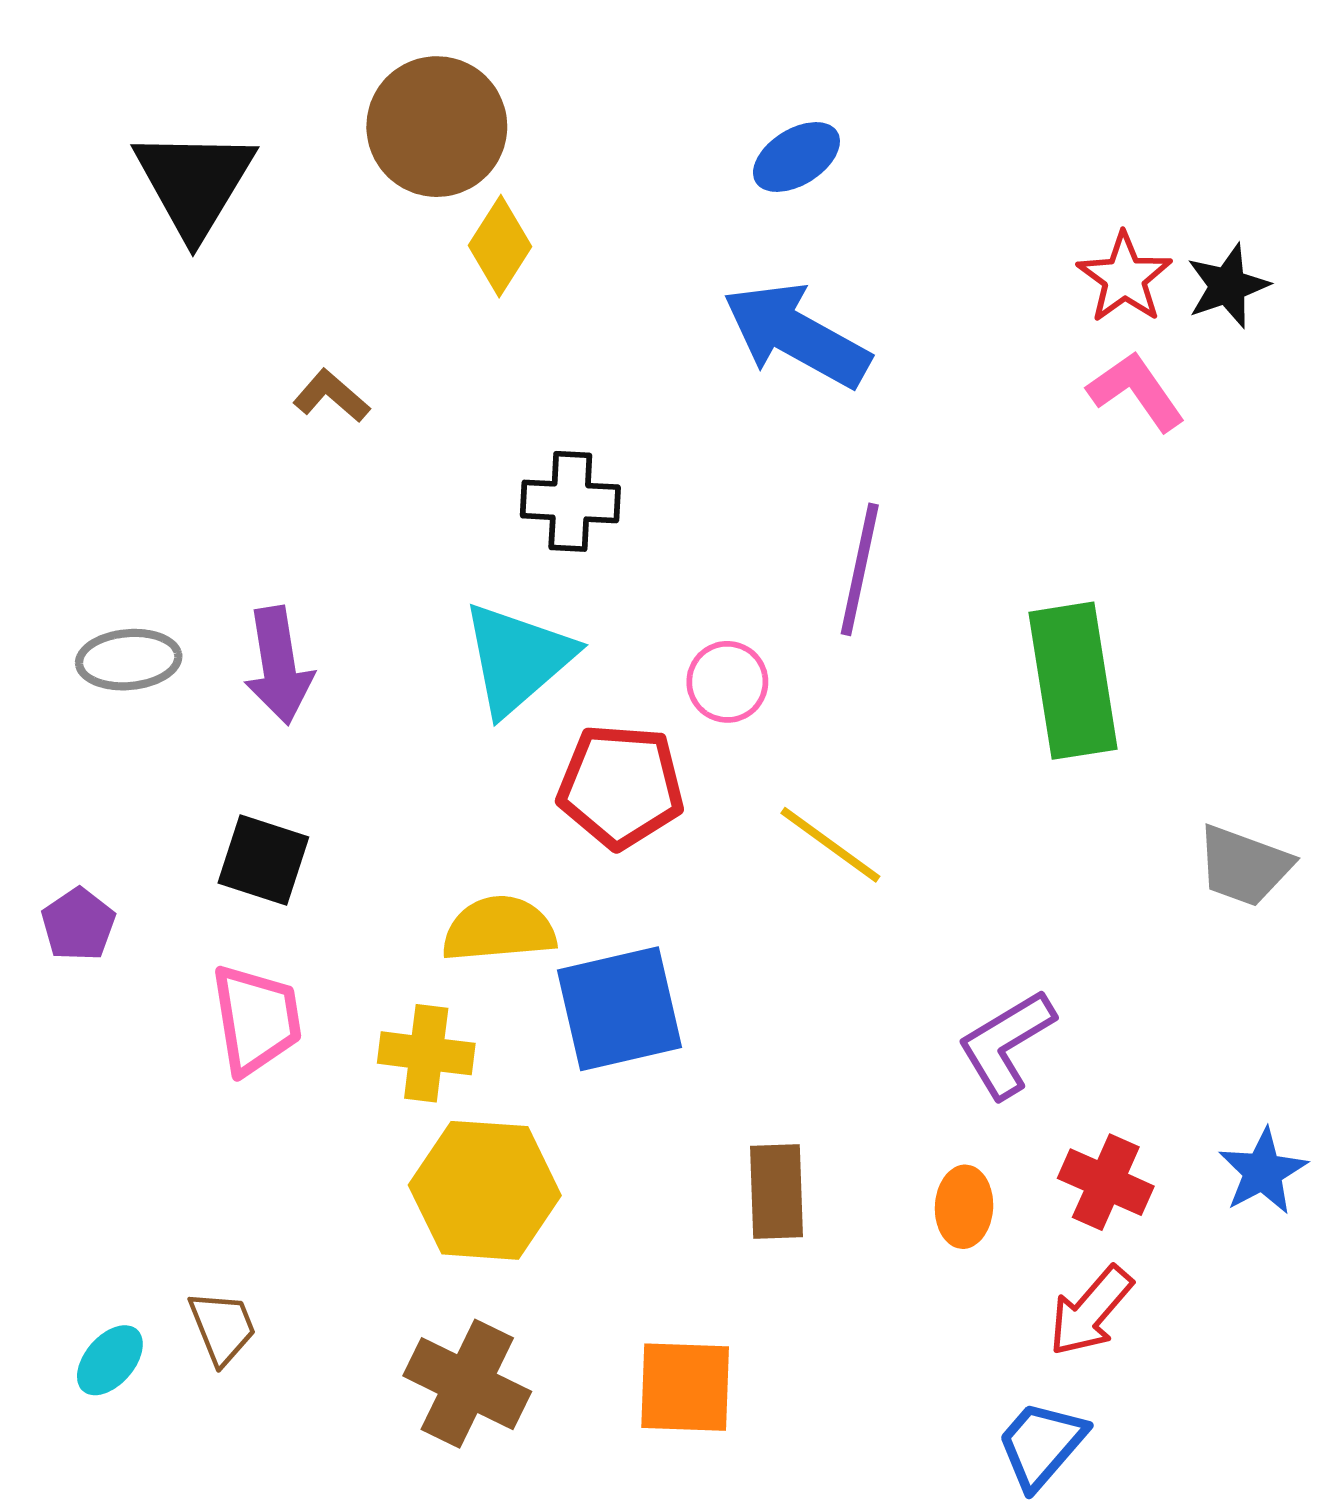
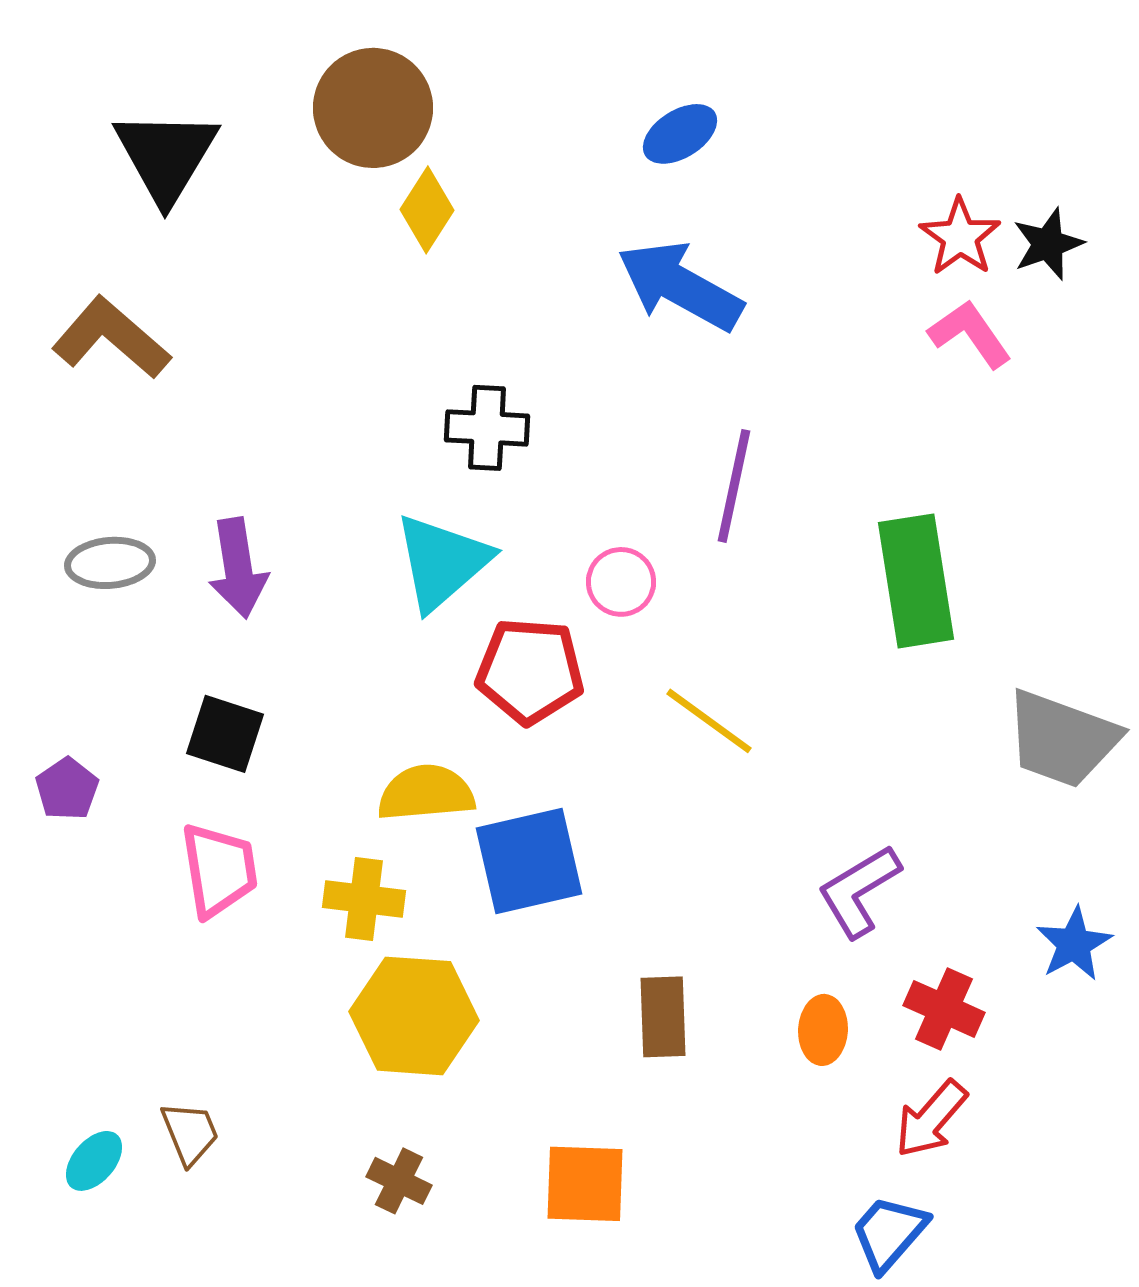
brown L-shape: (331, 396) -> (111, 338), moved, size x1.8
gray trapezoid: (1244, 866) -> (1062, 739), size x1.4
blue star: (1263, 1172) -> (1074, 944), moved
brown cross: (467, 1384) -> (399, 1181), size x0.6

